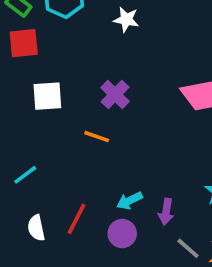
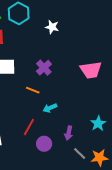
cyan arrow: (130, 201) -> (50, 108), moved
red line: (76, 219) -> (29, 127), moved

